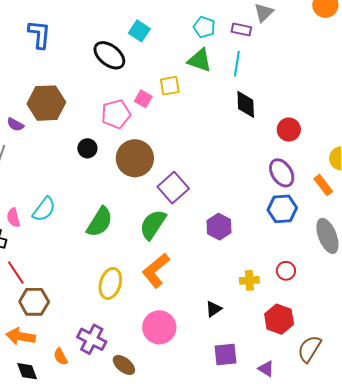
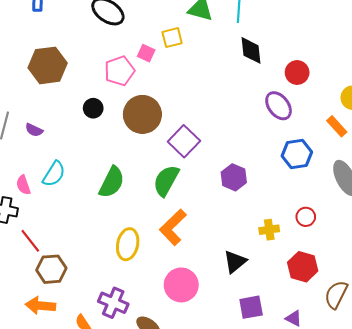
purple semicircle: (15, 124) -> (34, 130), moved
purple ellipse: (282, 173) -> (279, 106), moved
black triangle: (214, 309) -> (235, 262), size x1.4

